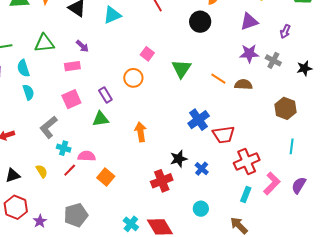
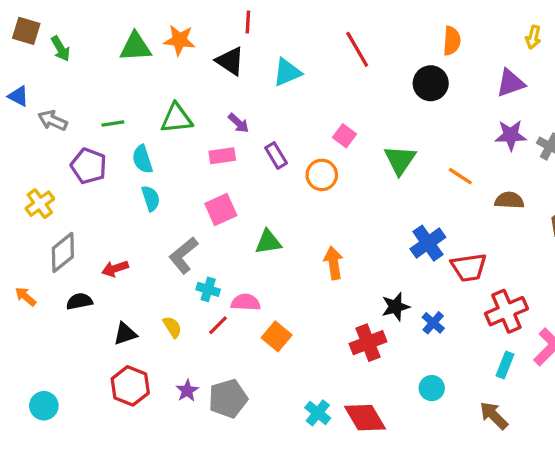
brown semicircle: (243, 85) -> (509, 200), moved
purple rectangle: (105, 95) -> (276, 156), moved
purple star: (40, 221) -> (187, 391), moved

